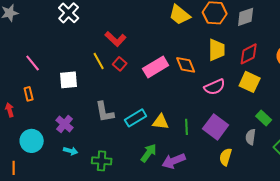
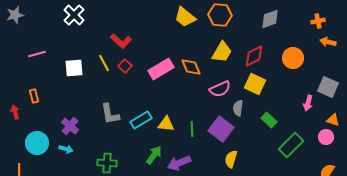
gray diamond: (246, 17) -> (270, 19), moved
yellow trapezoid: (217, 50) -> (222, 52), turned 30
pink line: (33, 63) -> (37, 54), moved, turned -66
white square: (69, 80) -> (74, 68), moved
gray semicircle: (251, 137) -> (238, 108), moved
cyan arrow: (71, 151) -> (66, 149), moved

